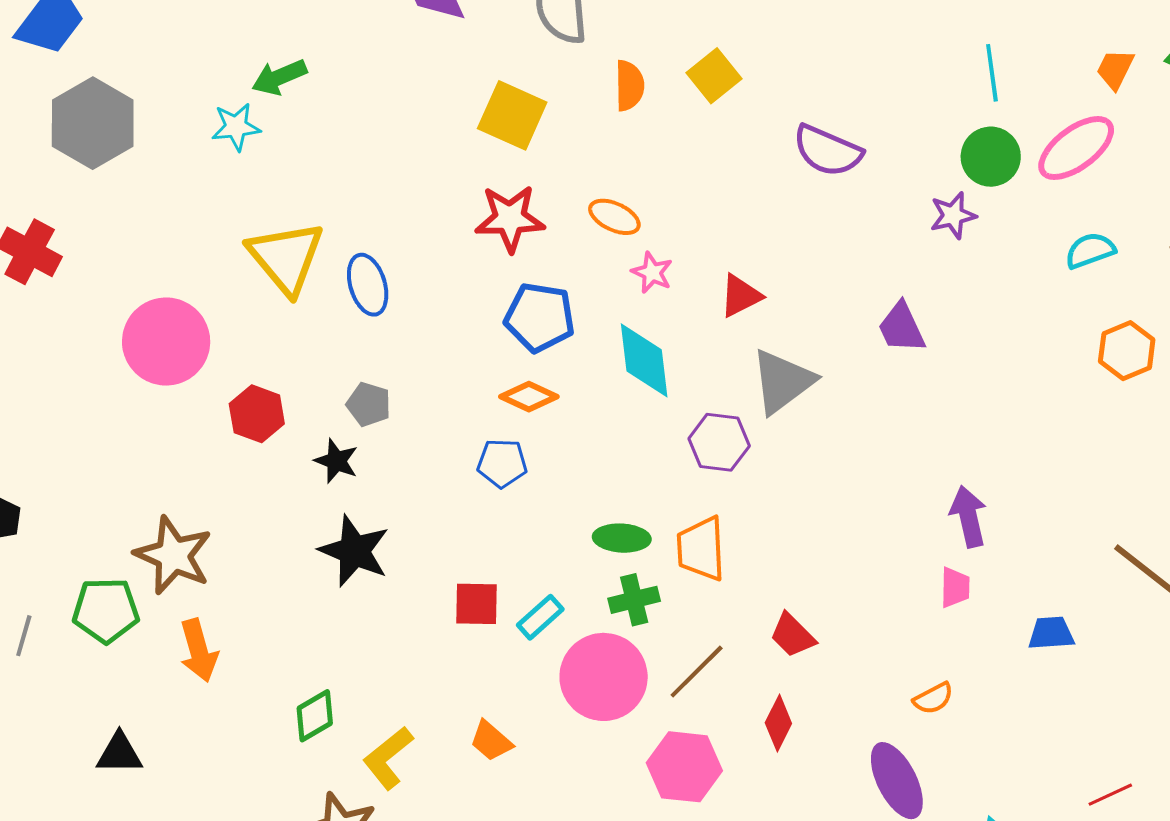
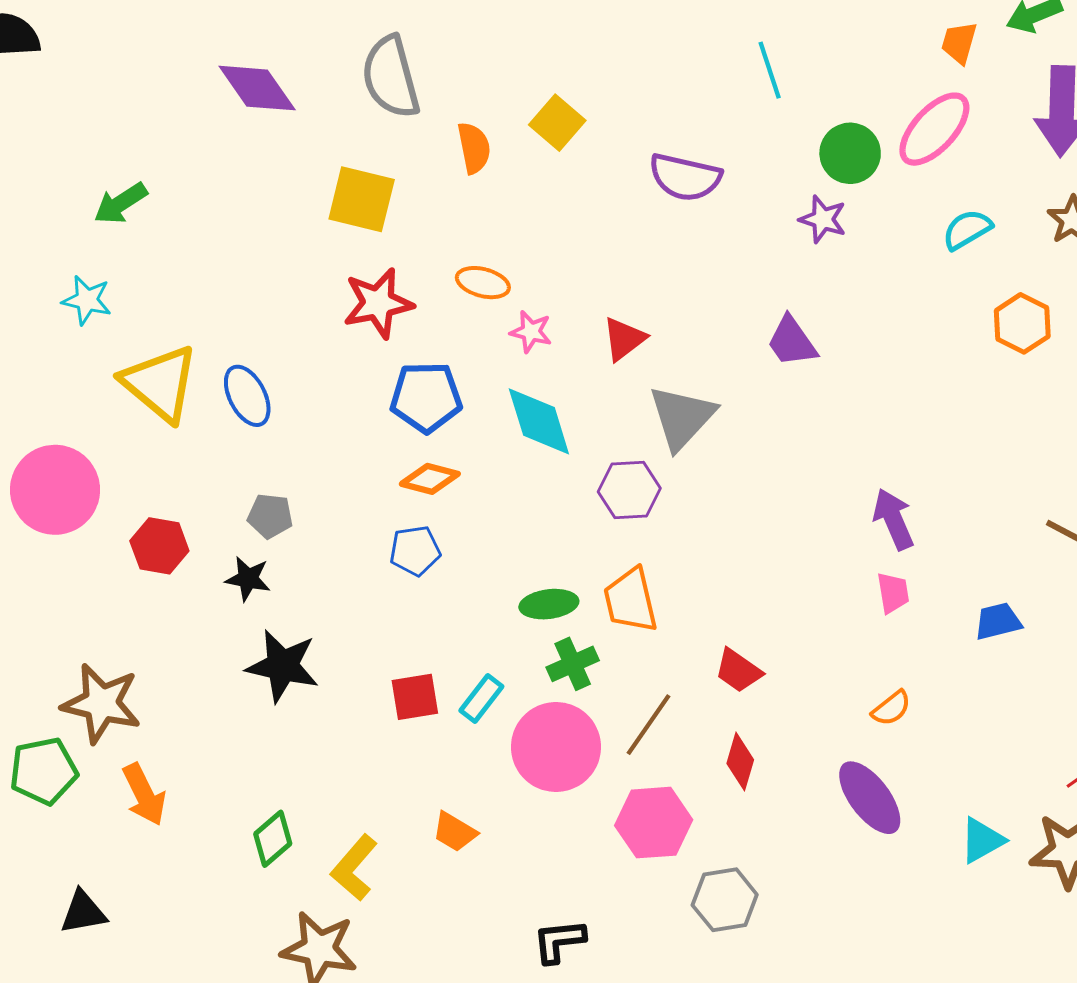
cyan line: (992, 73) -> (770, 70), moved
cyan star: (236, 127) -> (87, 300), moved, turned 30
purple star: (953, 215) -> (823, 219), turned -30

